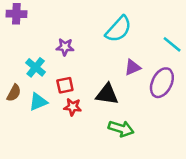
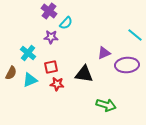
purple cross: (16, 14) -> (49, 11), moved, turned 35
cyan semicircle: (119, 29) -> (66, 23), moved, size x0.6
purple ellipse: (162, 83) -> (127, 65), turned 60
green arrow: (121, 129) -> (106, 105), moved

